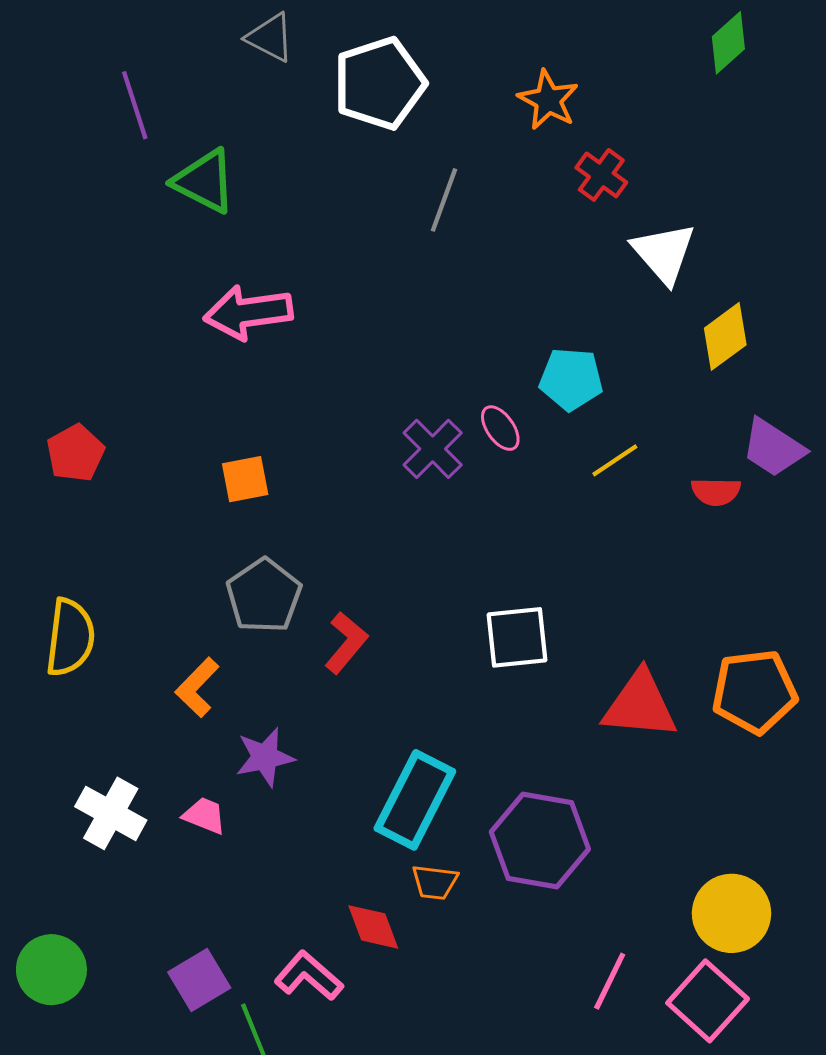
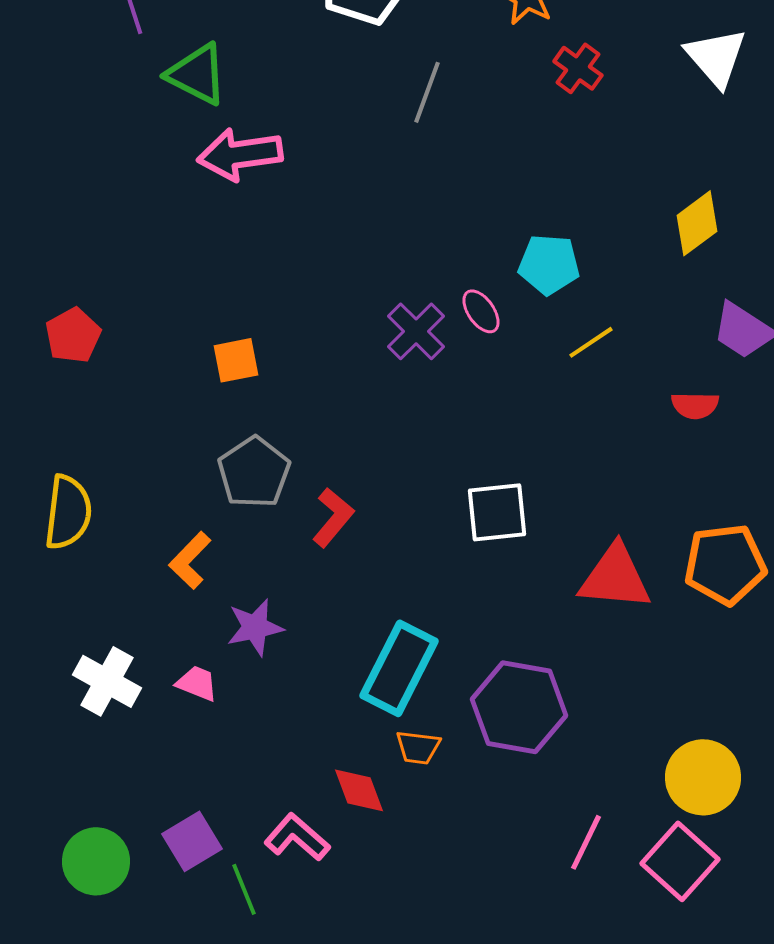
white triangle: (664, 253) -> (716, 57), moved
pink arrow: (248, 312) -> (240, 154), moved
red semicircle: (716, 492) -> (695, 405), moved
green circle: (51, 970) -> (96, 861), moved

